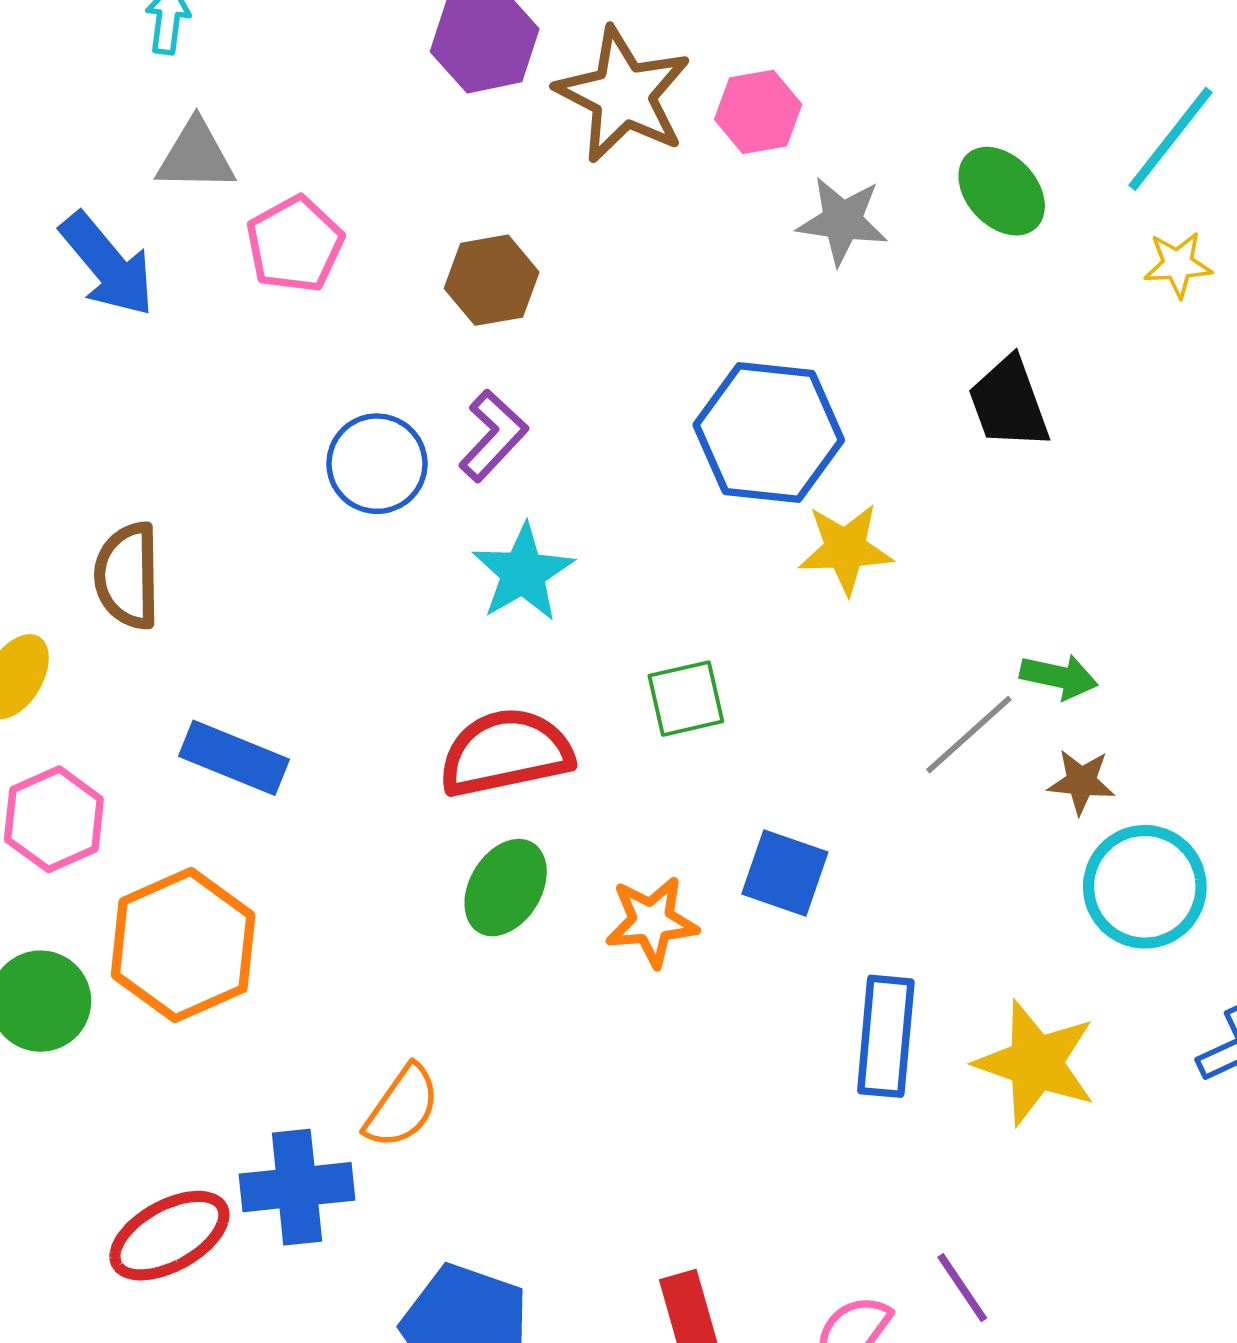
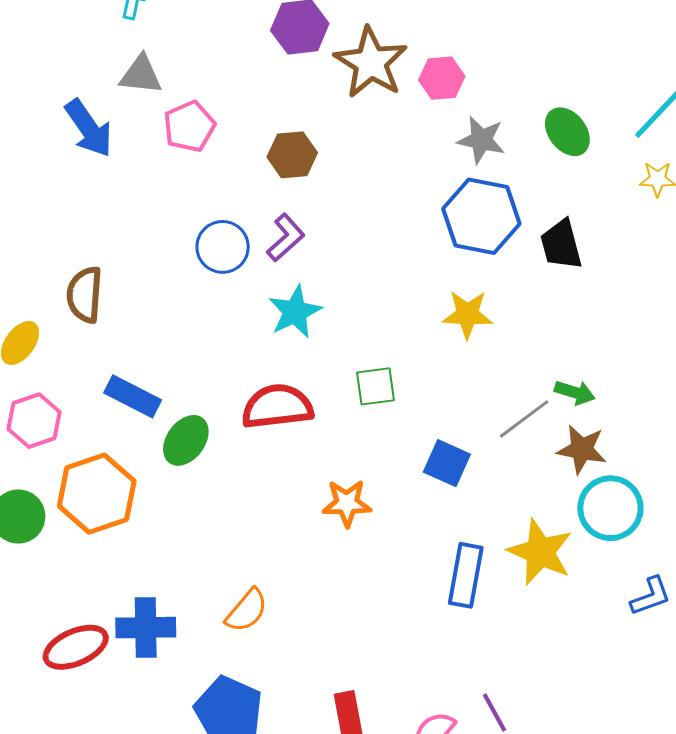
blue hexagon: (769, 433) -> (481, 216), moved
brown star: (1081, 782) -> (582, 449), size x1.4
blue square: (785, 873) -> (447, 463), moved
green ellipse: (506, 888) -> (186, 440), moved
yellow star: (1036, 1063) -> (540, 552), moved
orange semicircle: (402, 1107) -> (247, 611), moved

